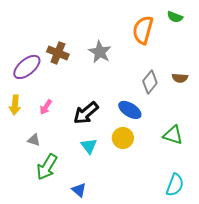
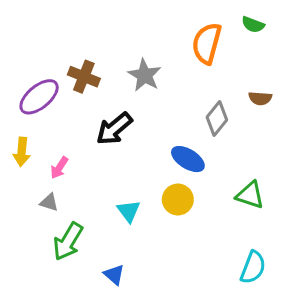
brown semicircle: (180, 78) -> (260, 98), moved
pink arrow: (46, 107) -> (59, 168), moved
black arrow: (86, 113) -> (114, 129), moved

